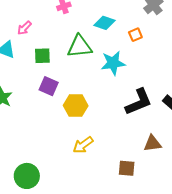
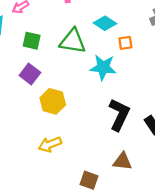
orange square: (135, 35) -> (125, 43), moved
black L-shape: (139, 102) -> (119, 115), turned -56

